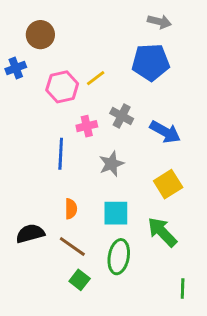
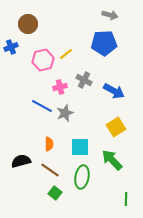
blue line: (61, 154) -> (42, 106), turned -65
gray star: (111, 164) -> (65, 113), moved

